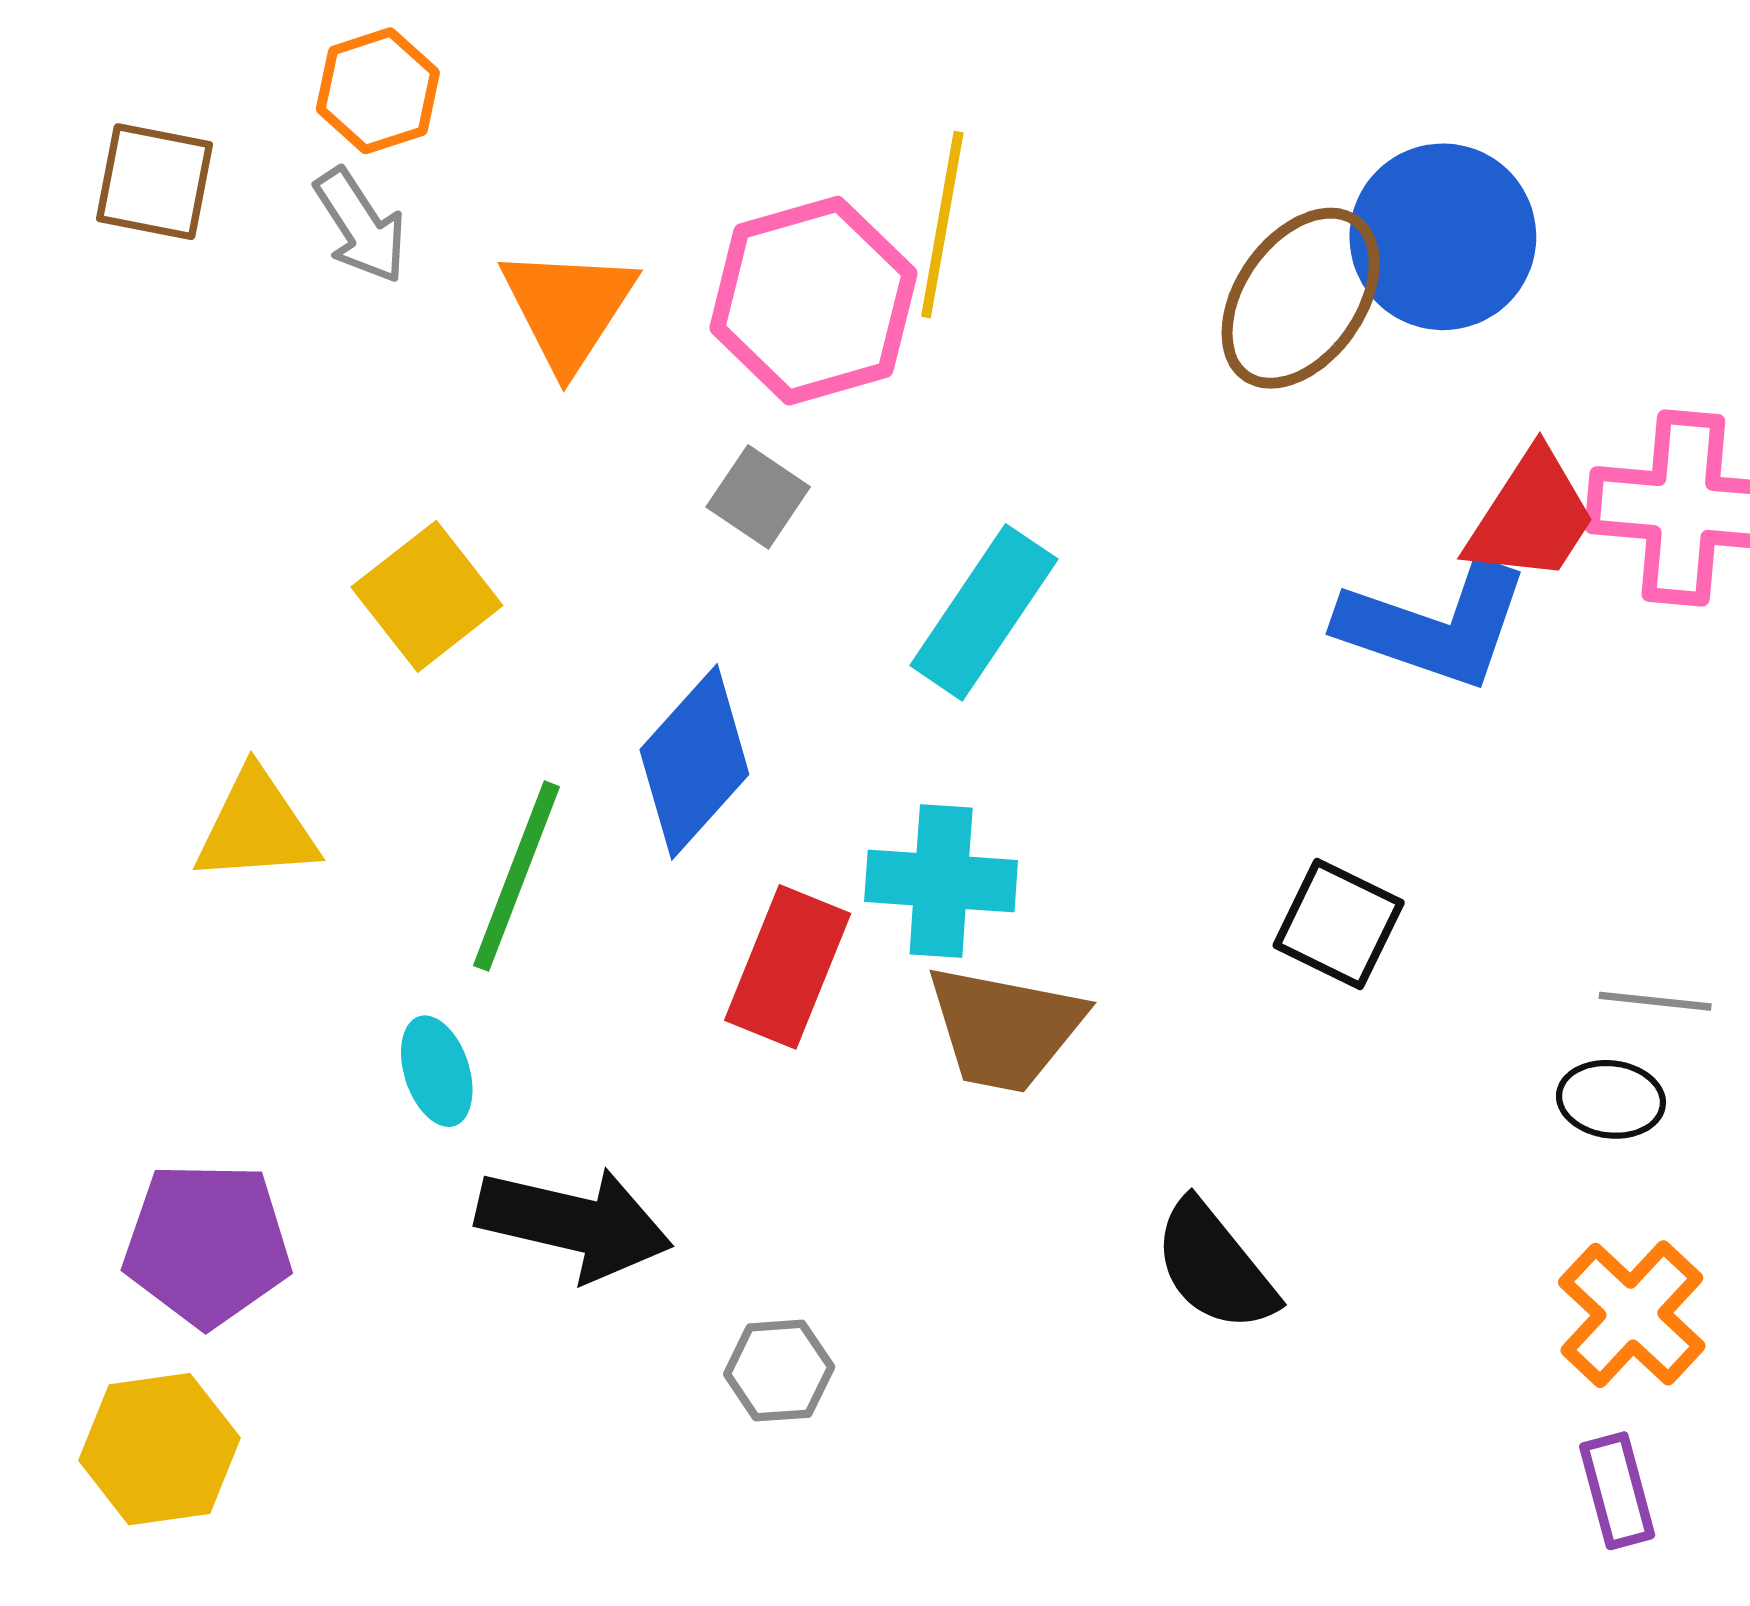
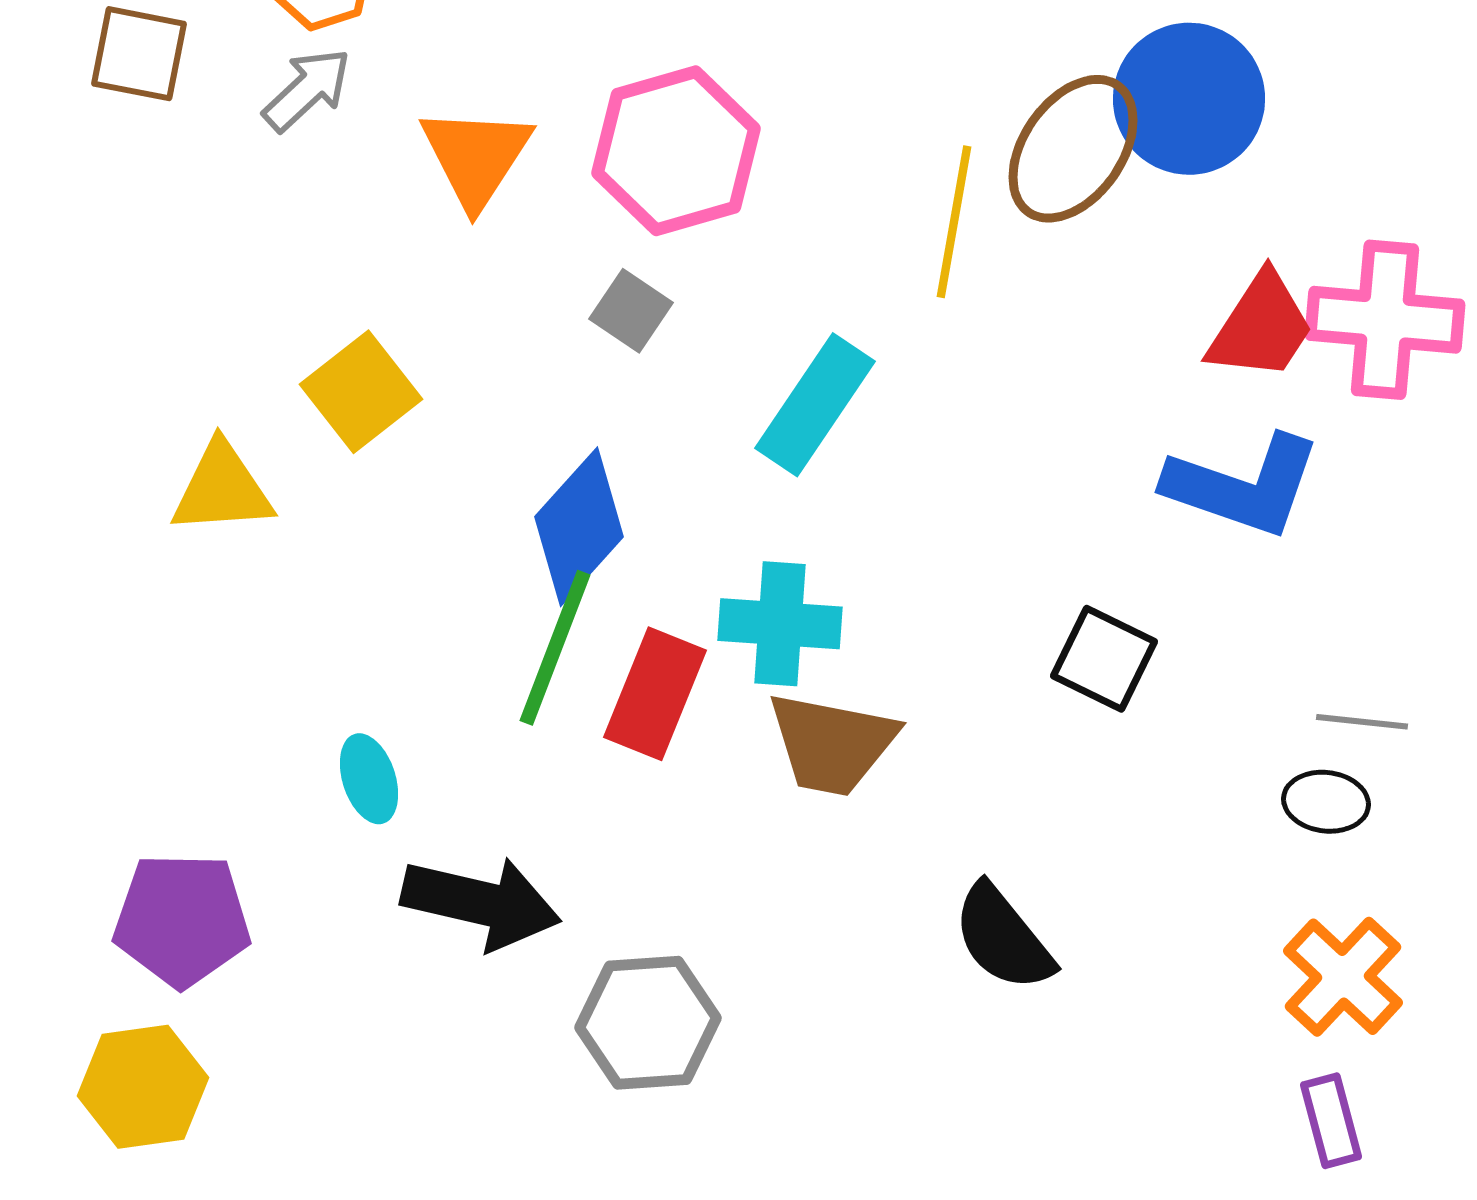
yellow line: (942, 225) -> (954, 222), moved
gray arrow: (361, 226) -> (307, 90), turned -100
blue L-shape: (1434, 626) -> (1243, 486), moved
yellow triangle: (256, 827) -> (222, 489), moved
green line: (516, 876) -> (555, 648), moved
gray hexagon: (779, 1371) -> (648, 1023), size x1.6

